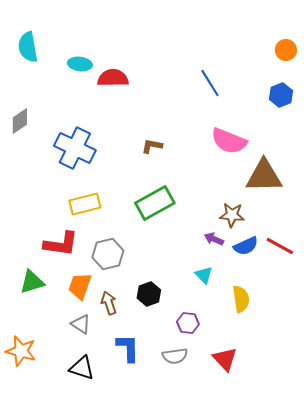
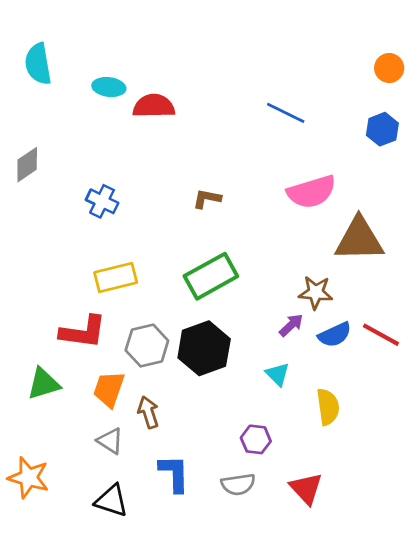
blue line: (210, 83) -> (286, 113), turned -32
pink semicircle: (229, 141) -> (312, 192), turned -39
blue cross: (75, 148) -> (102, 201), size x0.6
purple arrow: (214, 239) -> (291, 325), turned 114
black hexagon: (149, 294) -> (204, 348), moved, size x1.6

